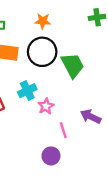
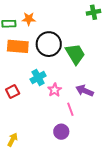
orange star: (43, 21) -> (29, 19), moved
purple arrow: (91, 116) -> (85, 91), moved

